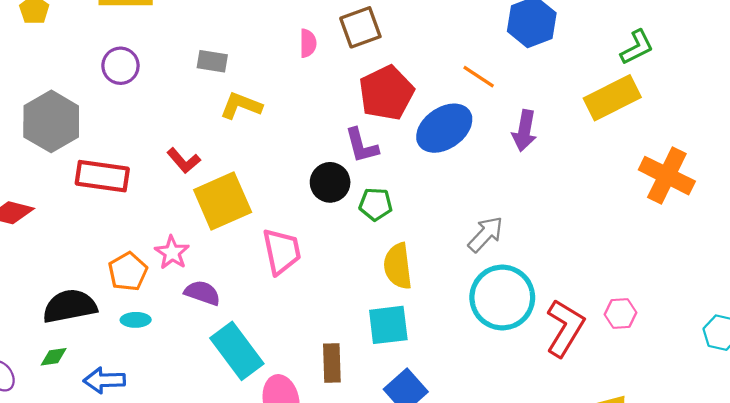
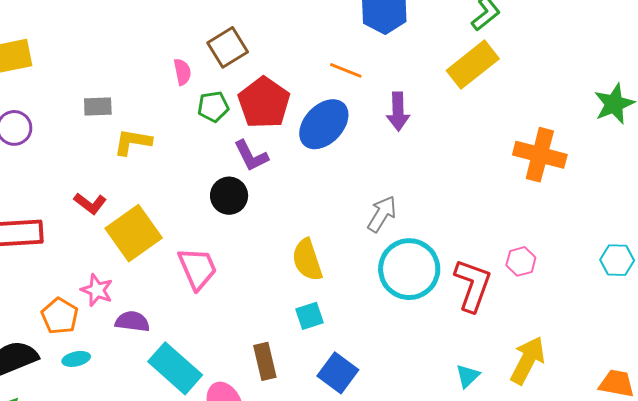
orange cross: (667, 176) -> (540, 155), moved
green pentagon: (376, 204) -> (213, 107), moved
cyan square: (388, 325) -> (309, 316), size x0.7

